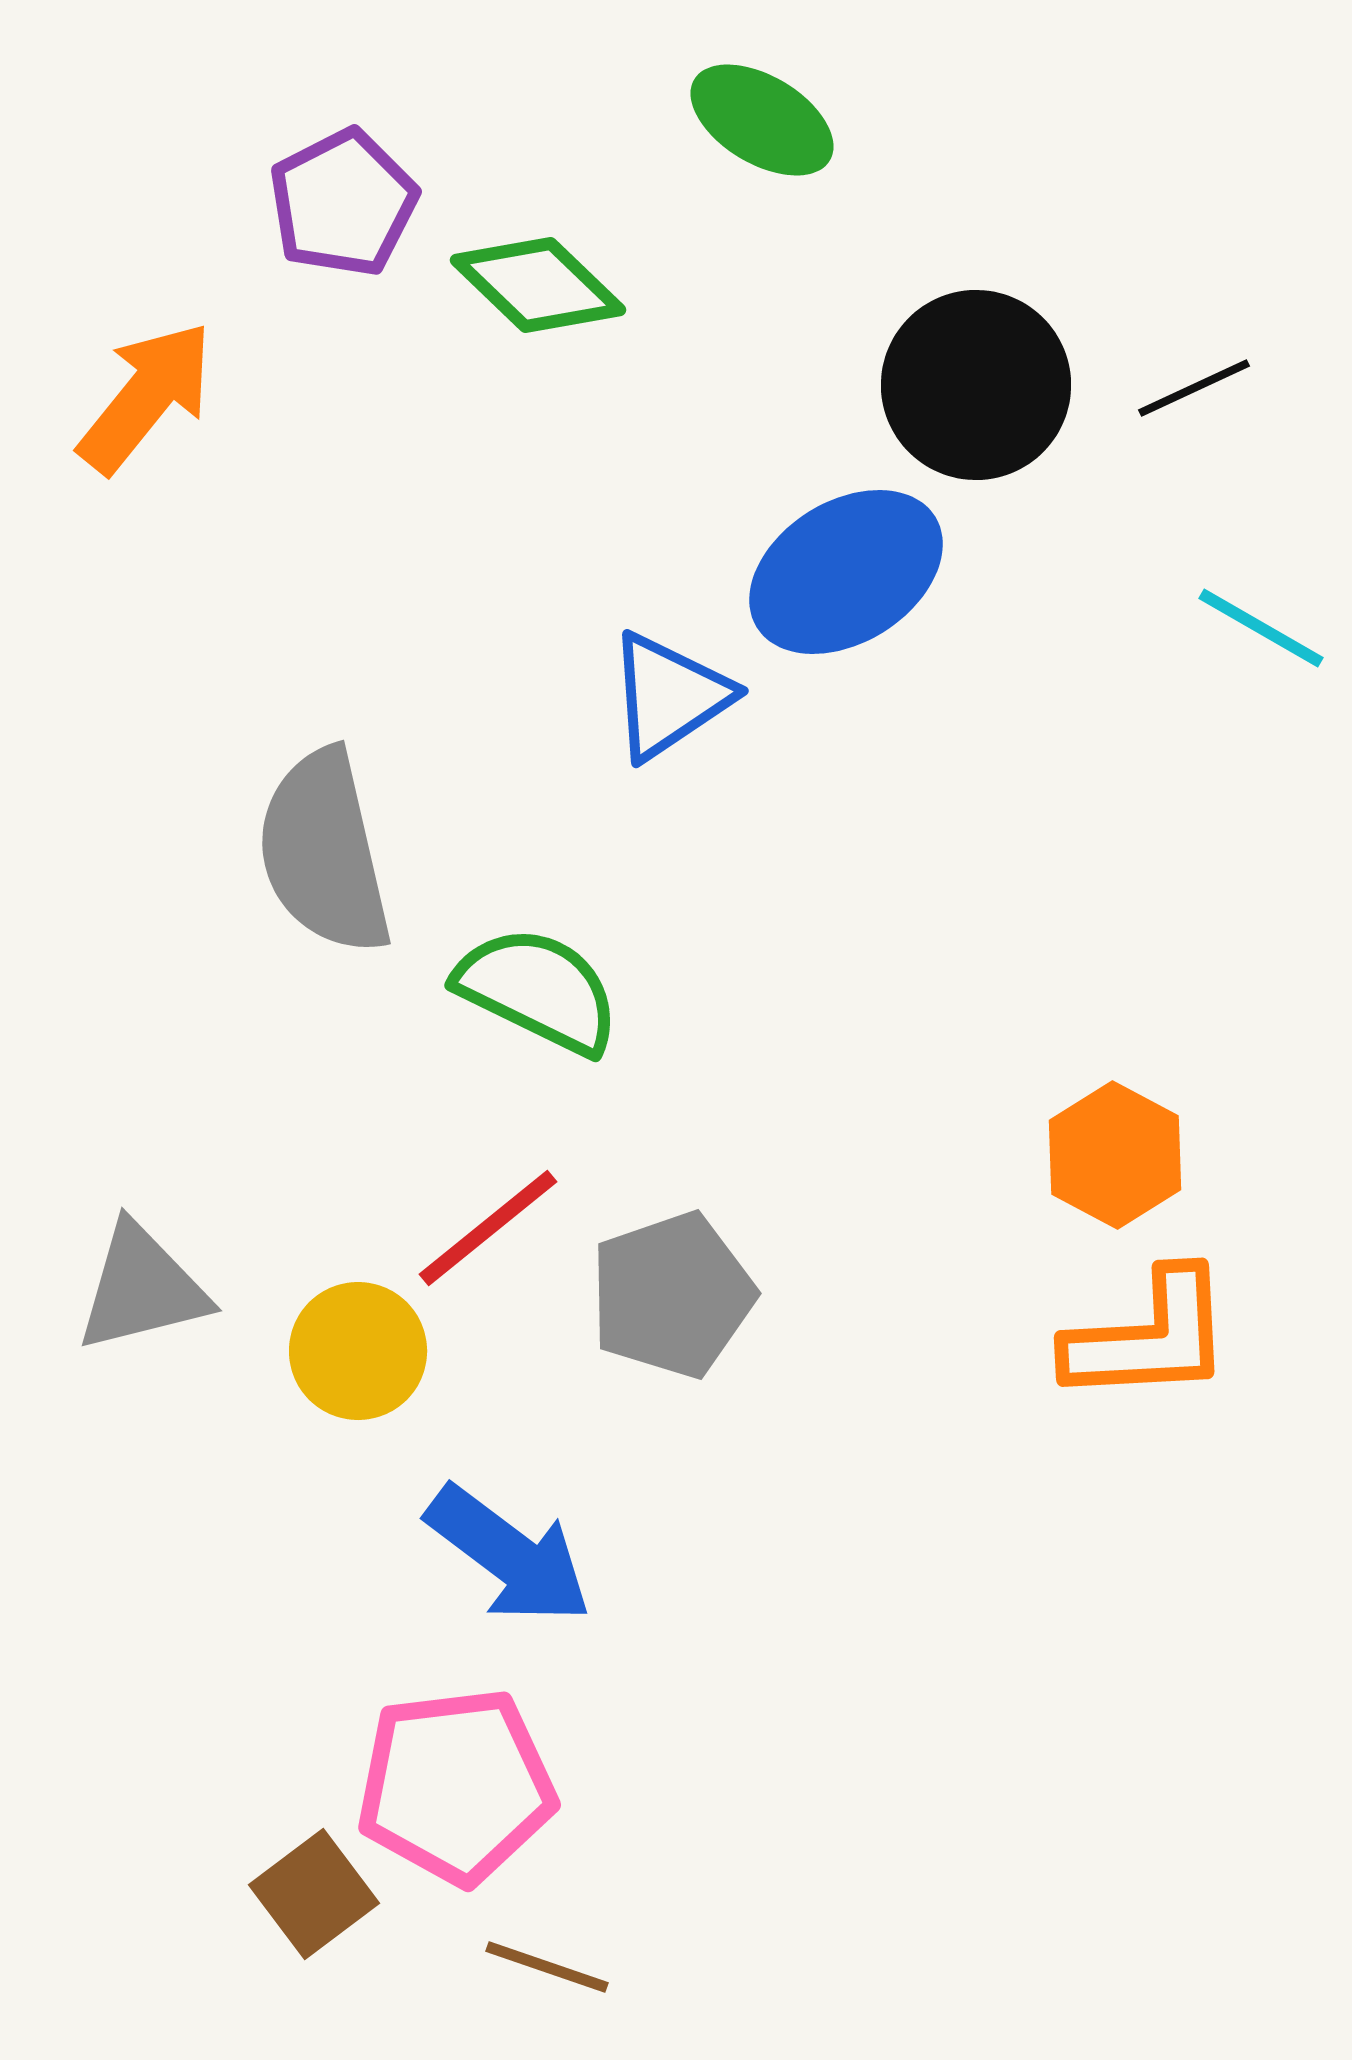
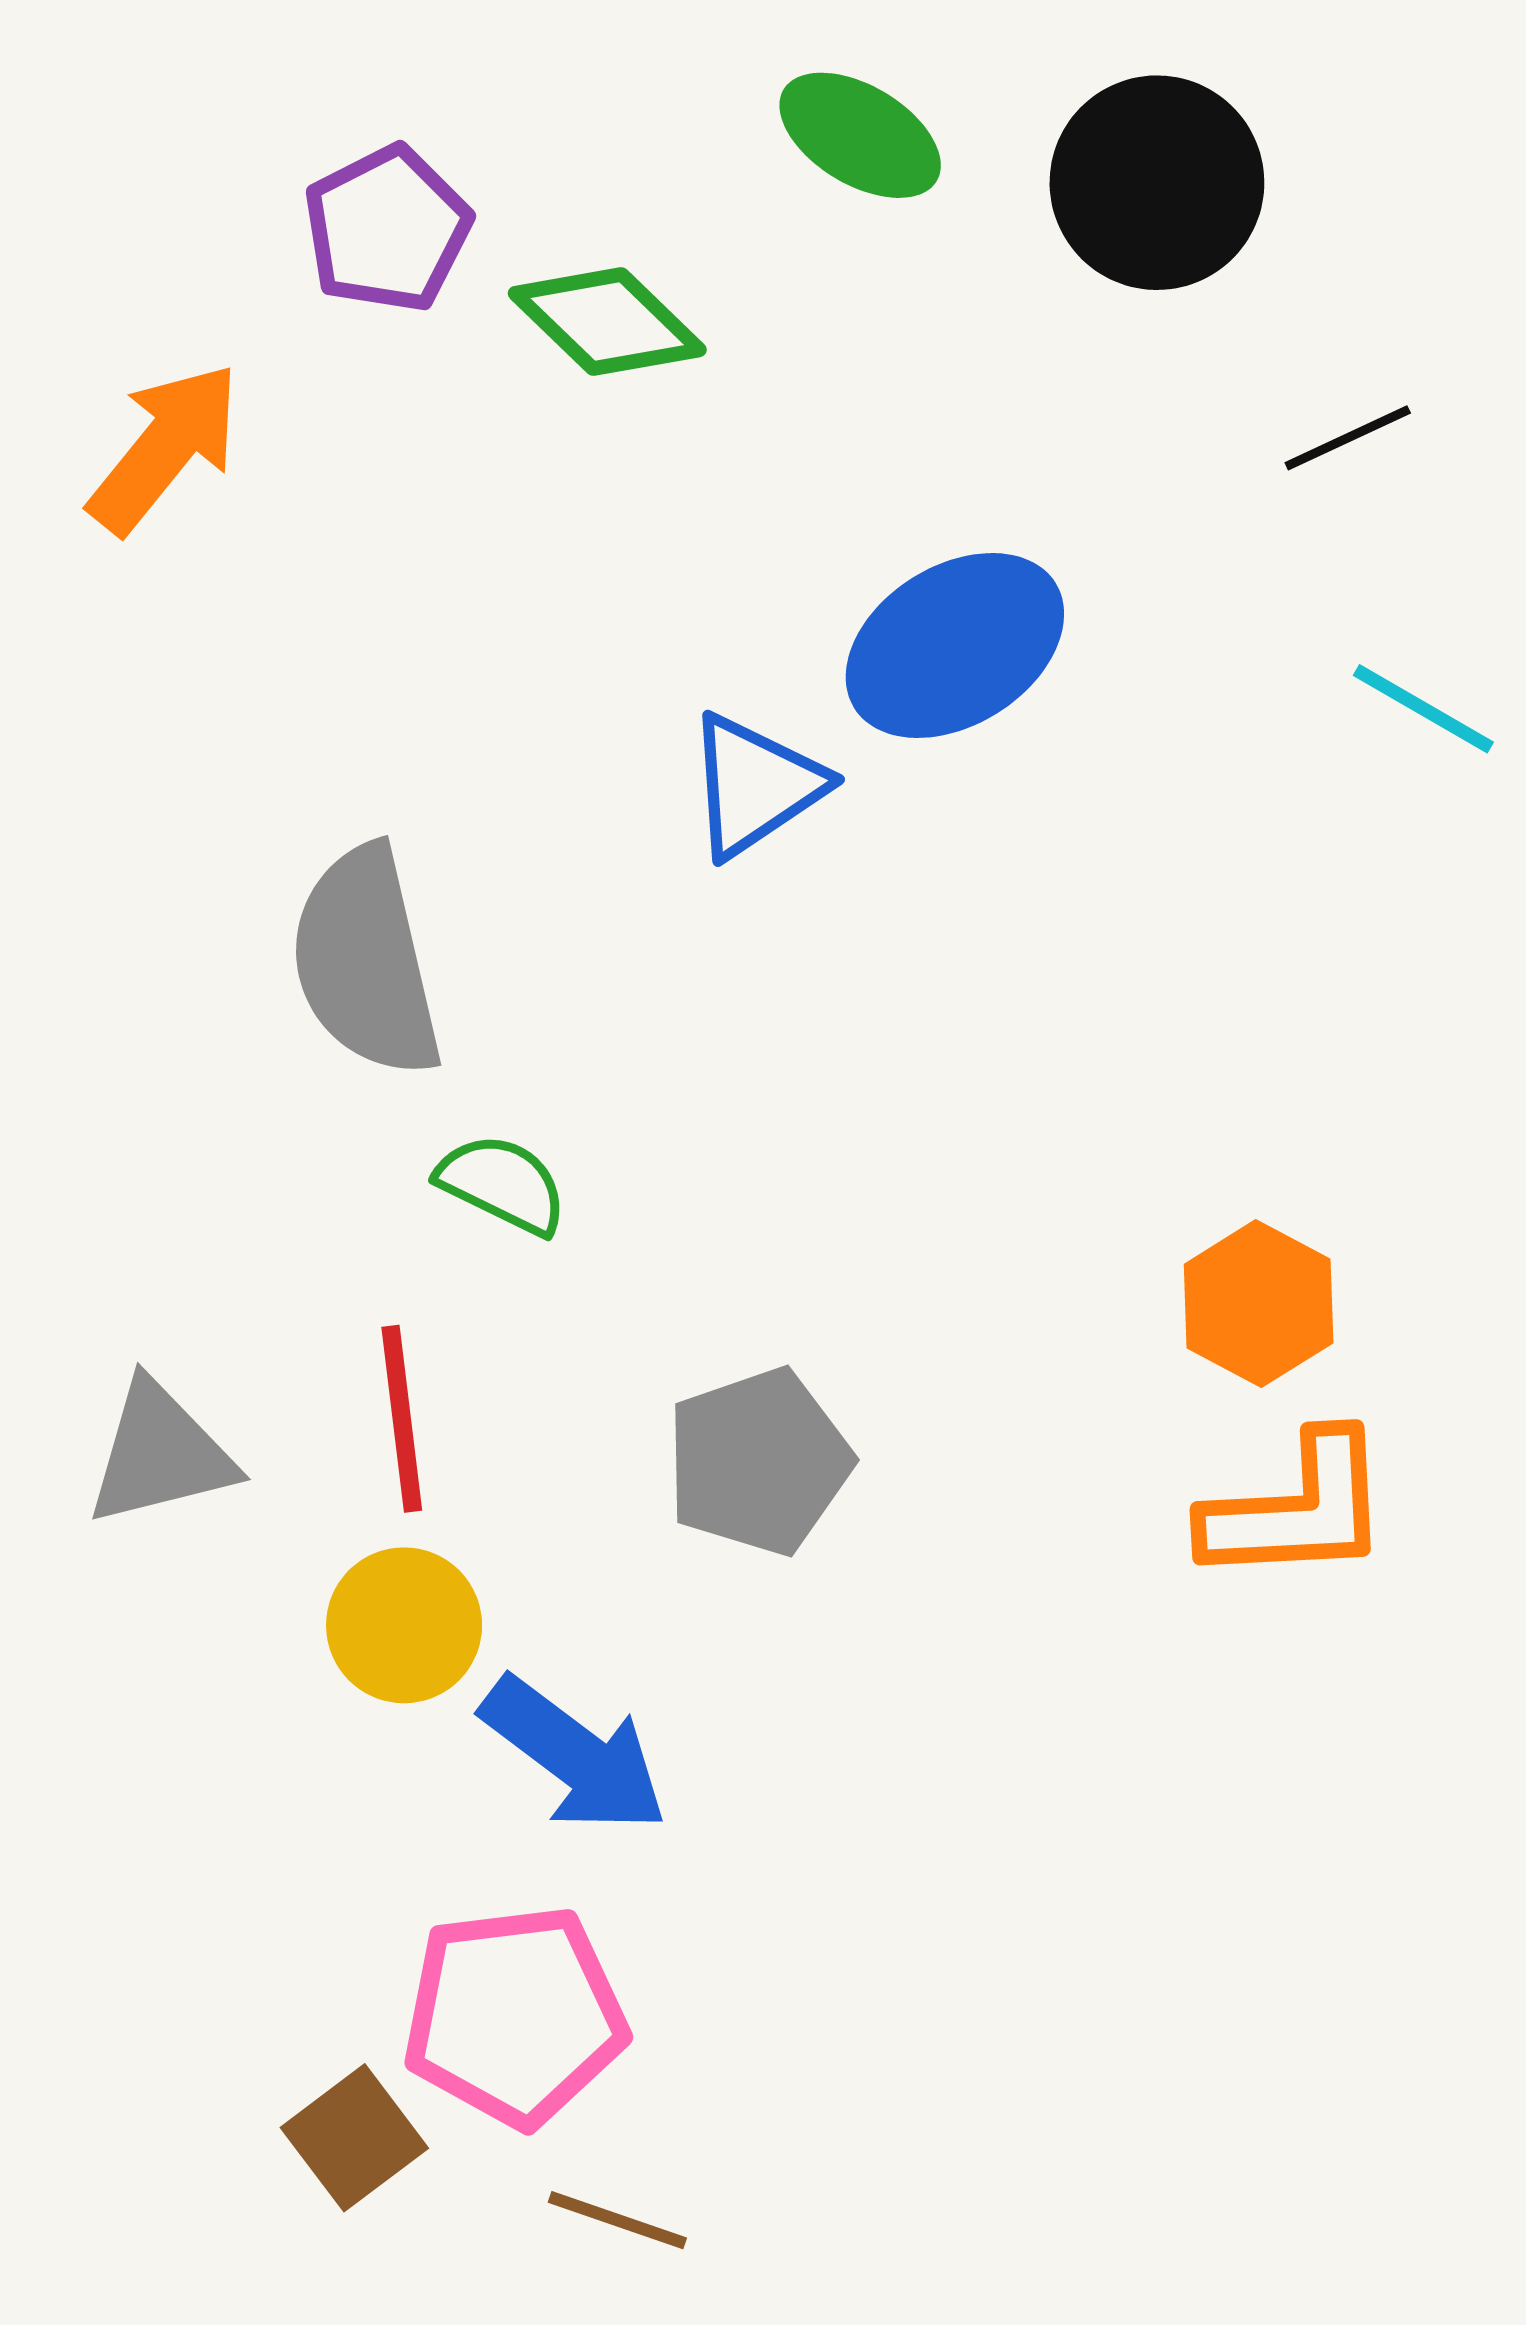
black circle: (976, 385) -> (1157, 183), moved
green semicircle: (538, 990) -> (502, 1184), moved, size x0.7
red line: (488, 1228) -> (402, 1419), moved, turned -58
yellow circle: (358, 1351) -> (404, 1625), moved

